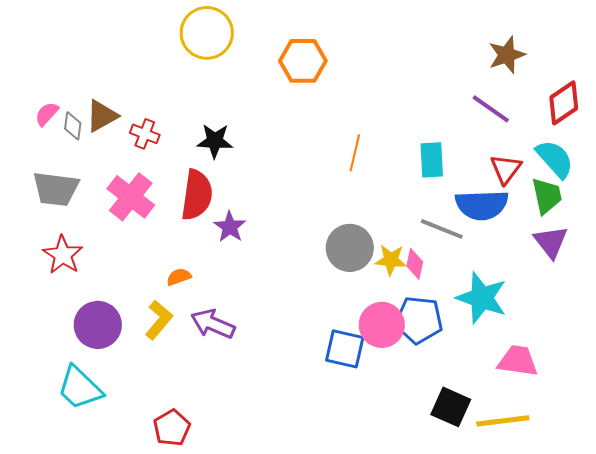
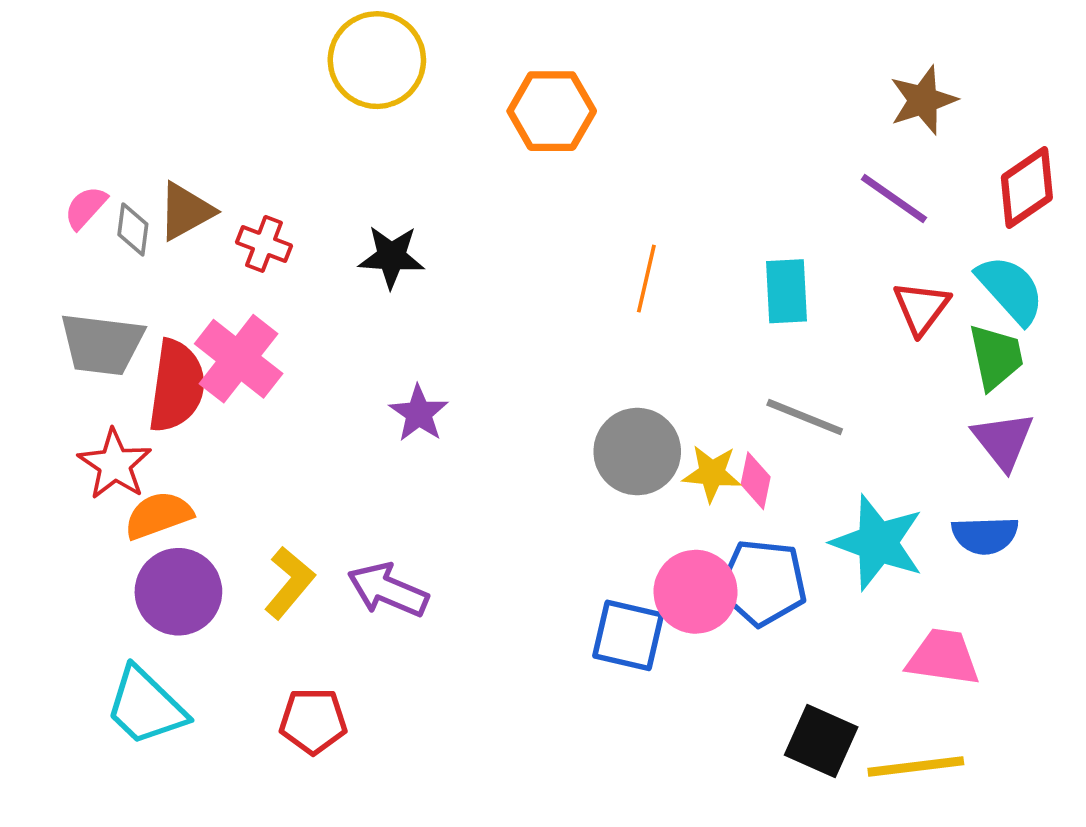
red semicircle: (197, 195) -> (177, 386), moved
blue semicircle: (482, 205) -> (985, 535), moved, size x0.7
orange semicircle: (179, 277) -> (158, 515), moved, size x1.5
red pentagon: (172, 428) -> (313, 721), moved, turned 30

